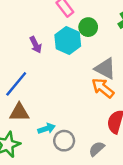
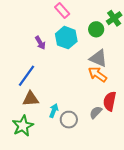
green circle: (88, 27) -> (96, 29), moved
cyan arrow: (46, 129) -> (54, 111), turned -48
gray semicircle: (97, 149) -> (96, 112), moved

